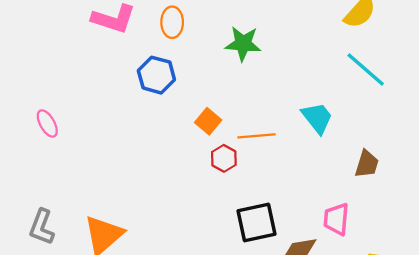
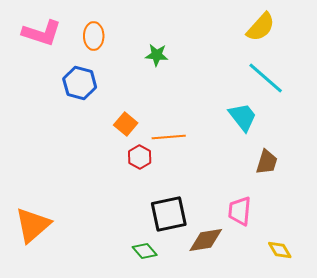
green star: (243, 44) -> (157, 55), size x0.7
cyan trapezoid: (317, 118) -> (243, 117), moved

